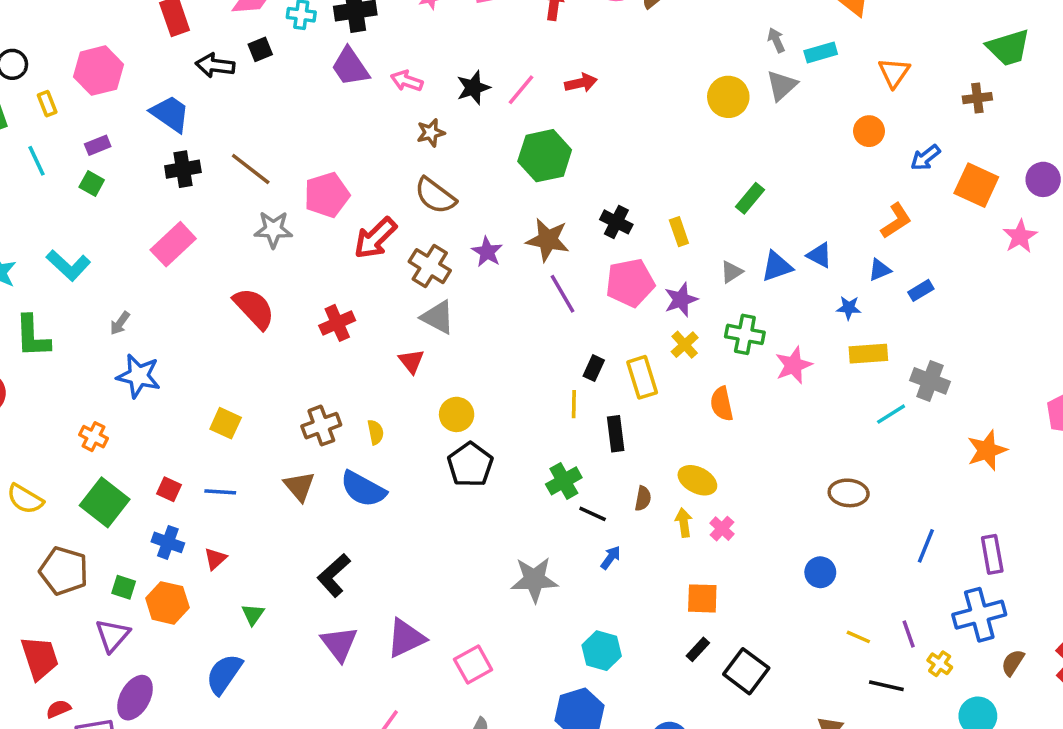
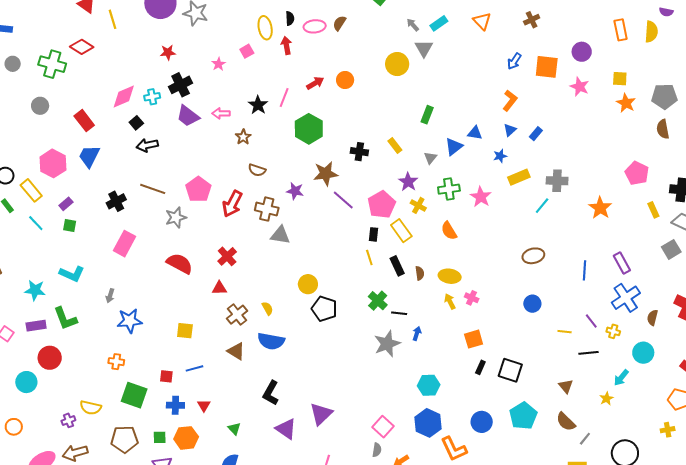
black arrow: (215, 65) -> (147, 145), moved
yellow rectangle: (47, 104) -> (31, 190), size x1.6
blue trapezoid: (170, 114) -> (89, 156), moved, turned -80
orange circle: (869, 131) -> (345, 80), moved
brown semicircle: (435, 196) -> (257, 170), size x0.7
pink pentagon: (630, 283) -> (382, 205), moved
red triangle: (411, 361) -> (219, 288), moved, turned -35
brown semicircle: (643, 499) -> (420, 273), moved
gray star: (534, 580) -> (387, 344), moved
pink square: (473, 664) -> (383, 427), moved

